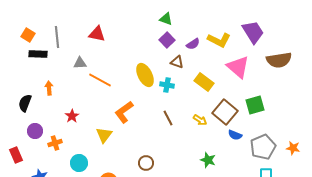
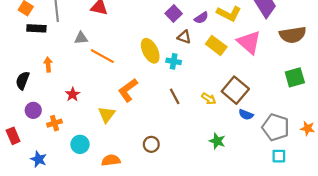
yellow rectangle: (204, 82) -> (216, 45), moved
green square: (255, 105) -> (295, 77), moved
gray pentagon: (263, 147) -> (276, 127), turned -30

